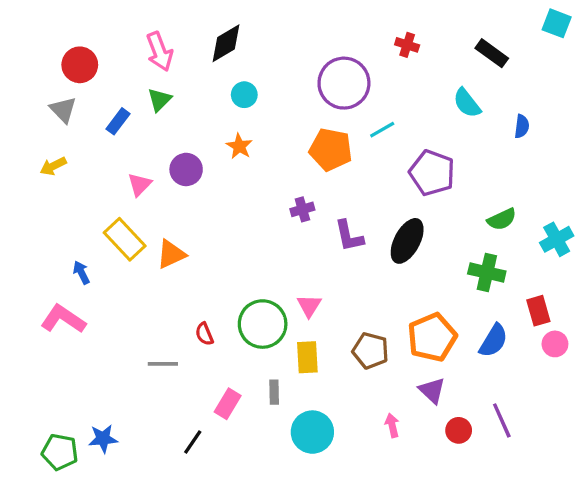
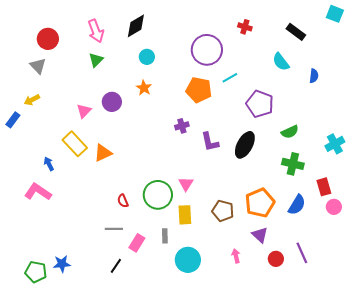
blue rectangle: (118, 121) -> (13, 120), moved
green semicircle: (502, 219) -> (290, 132), moved
gray line: (163, 364) -> (114, 229), moved

